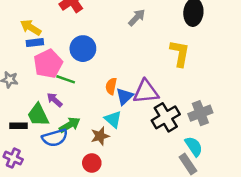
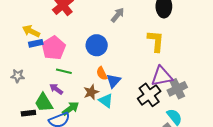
blue circle: (83, 49) -> (97, 45), moved
pink pentagon: (48, 64) -> (54, 48), moved
orange semicircle: (111, 86) -> (102, 73), turned -32
purple triangle: (146, 92) -> (162, 76), moved
brown star: (100, 136) -> (91, 92), moved

